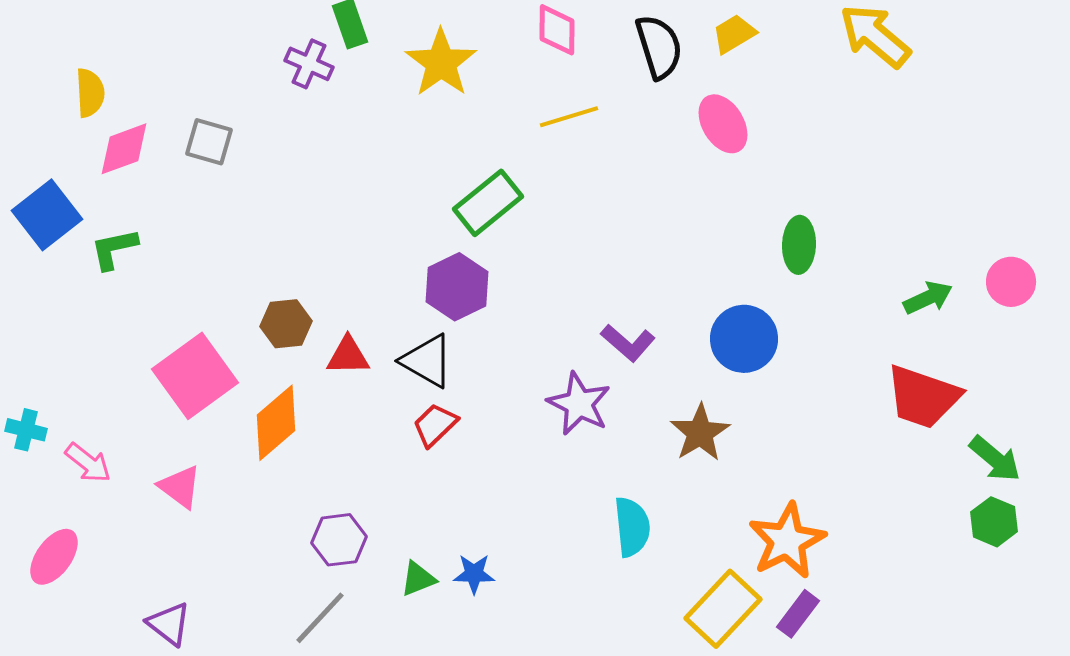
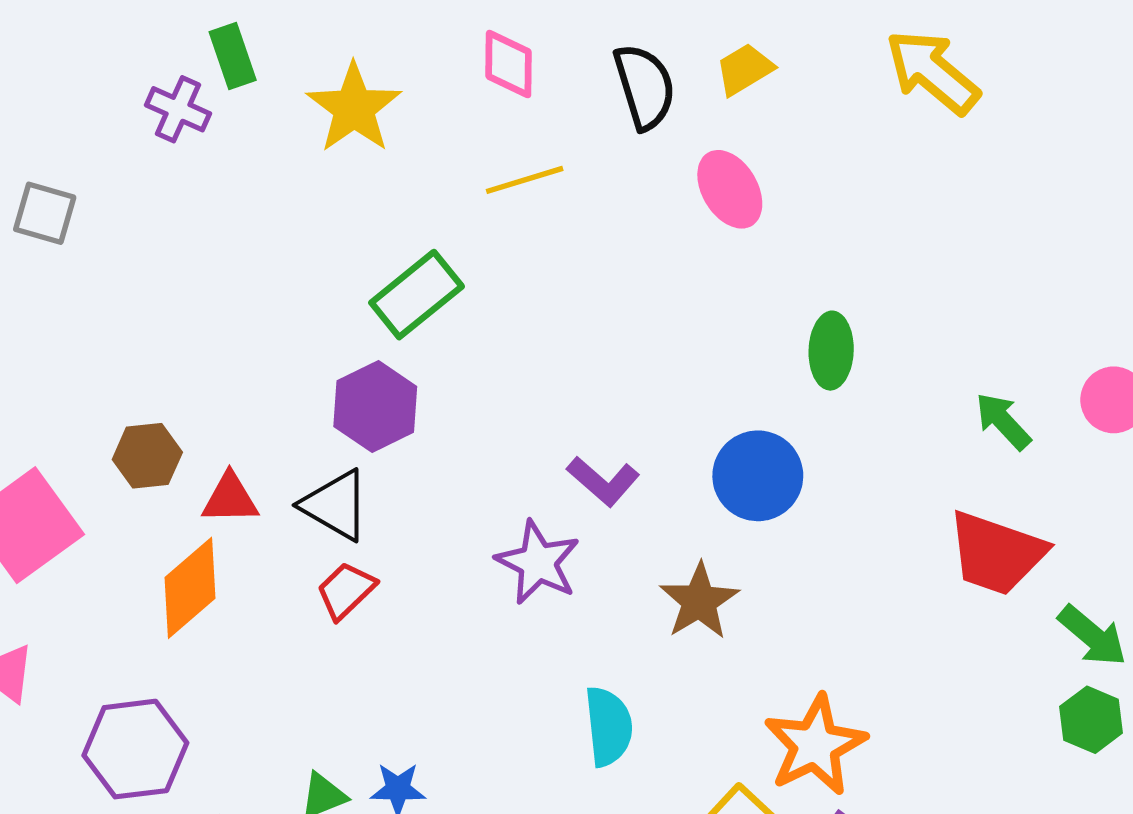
green arrow: (928, 298) -> (1003, 421), turned -108
orange diamond: (276, 423) -> (190, 588), moved
purple hexagon: (339, 540) -> (135, 749), moved, size x1.4

